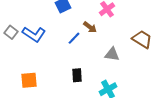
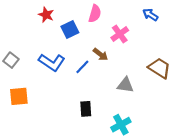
blue L-shape: (34, 34) -> (52, 62), moved
orange square: (29, 80) -> (19, 96), moved

